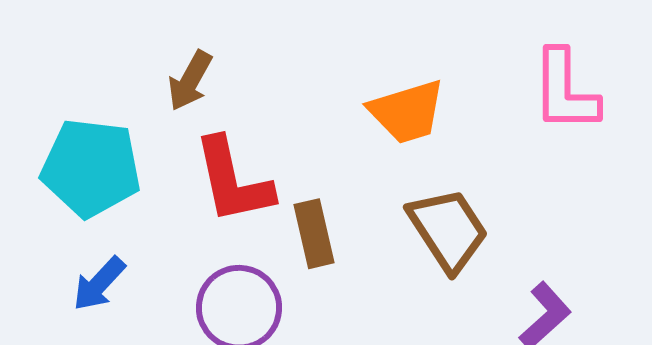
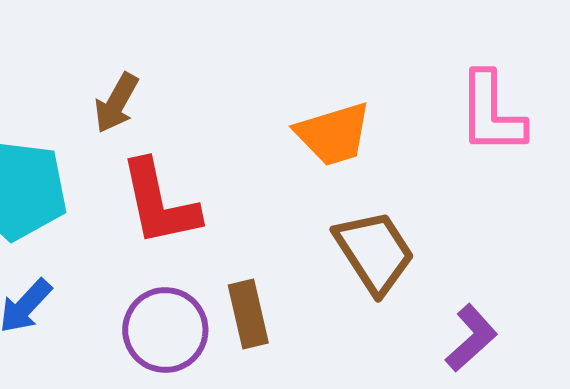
brown rectangle: (314, 234) -> (248, 314), moved

